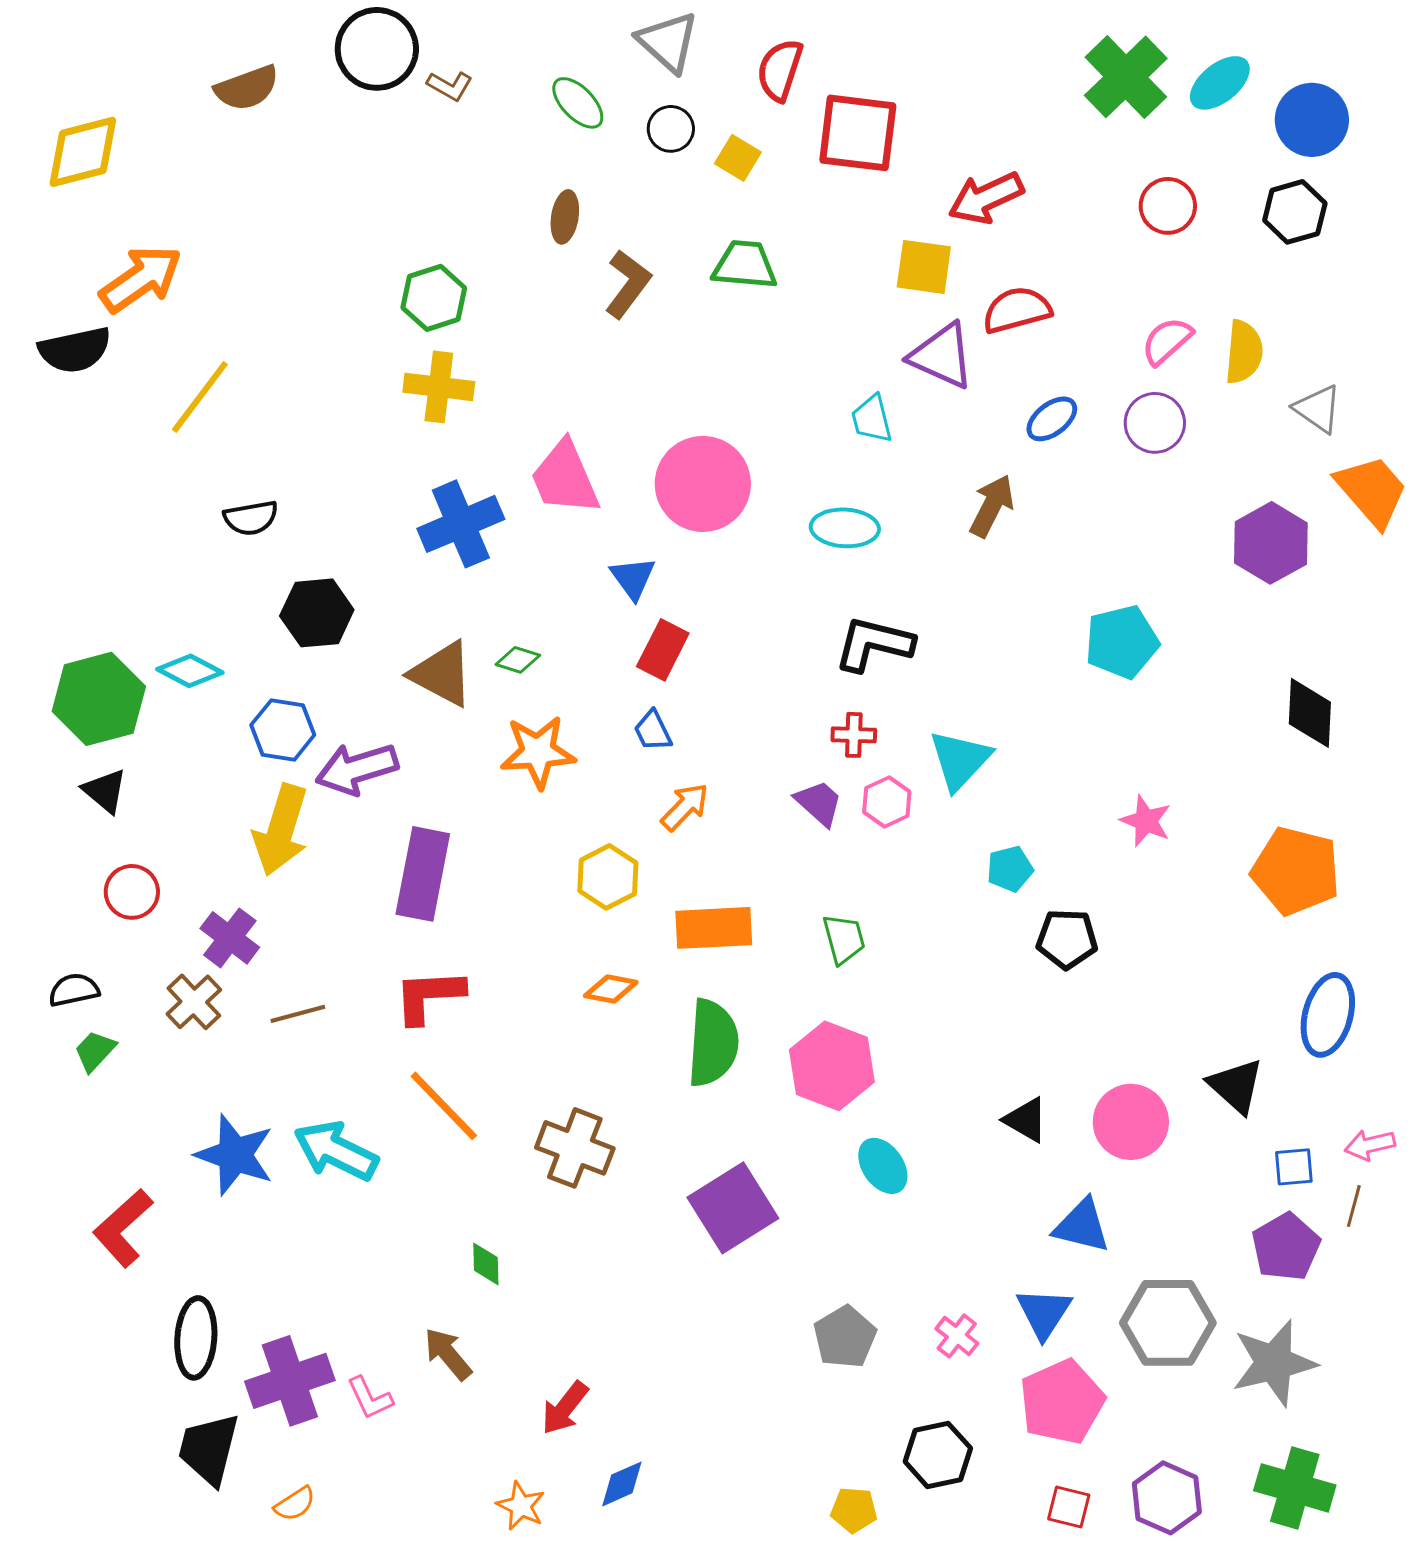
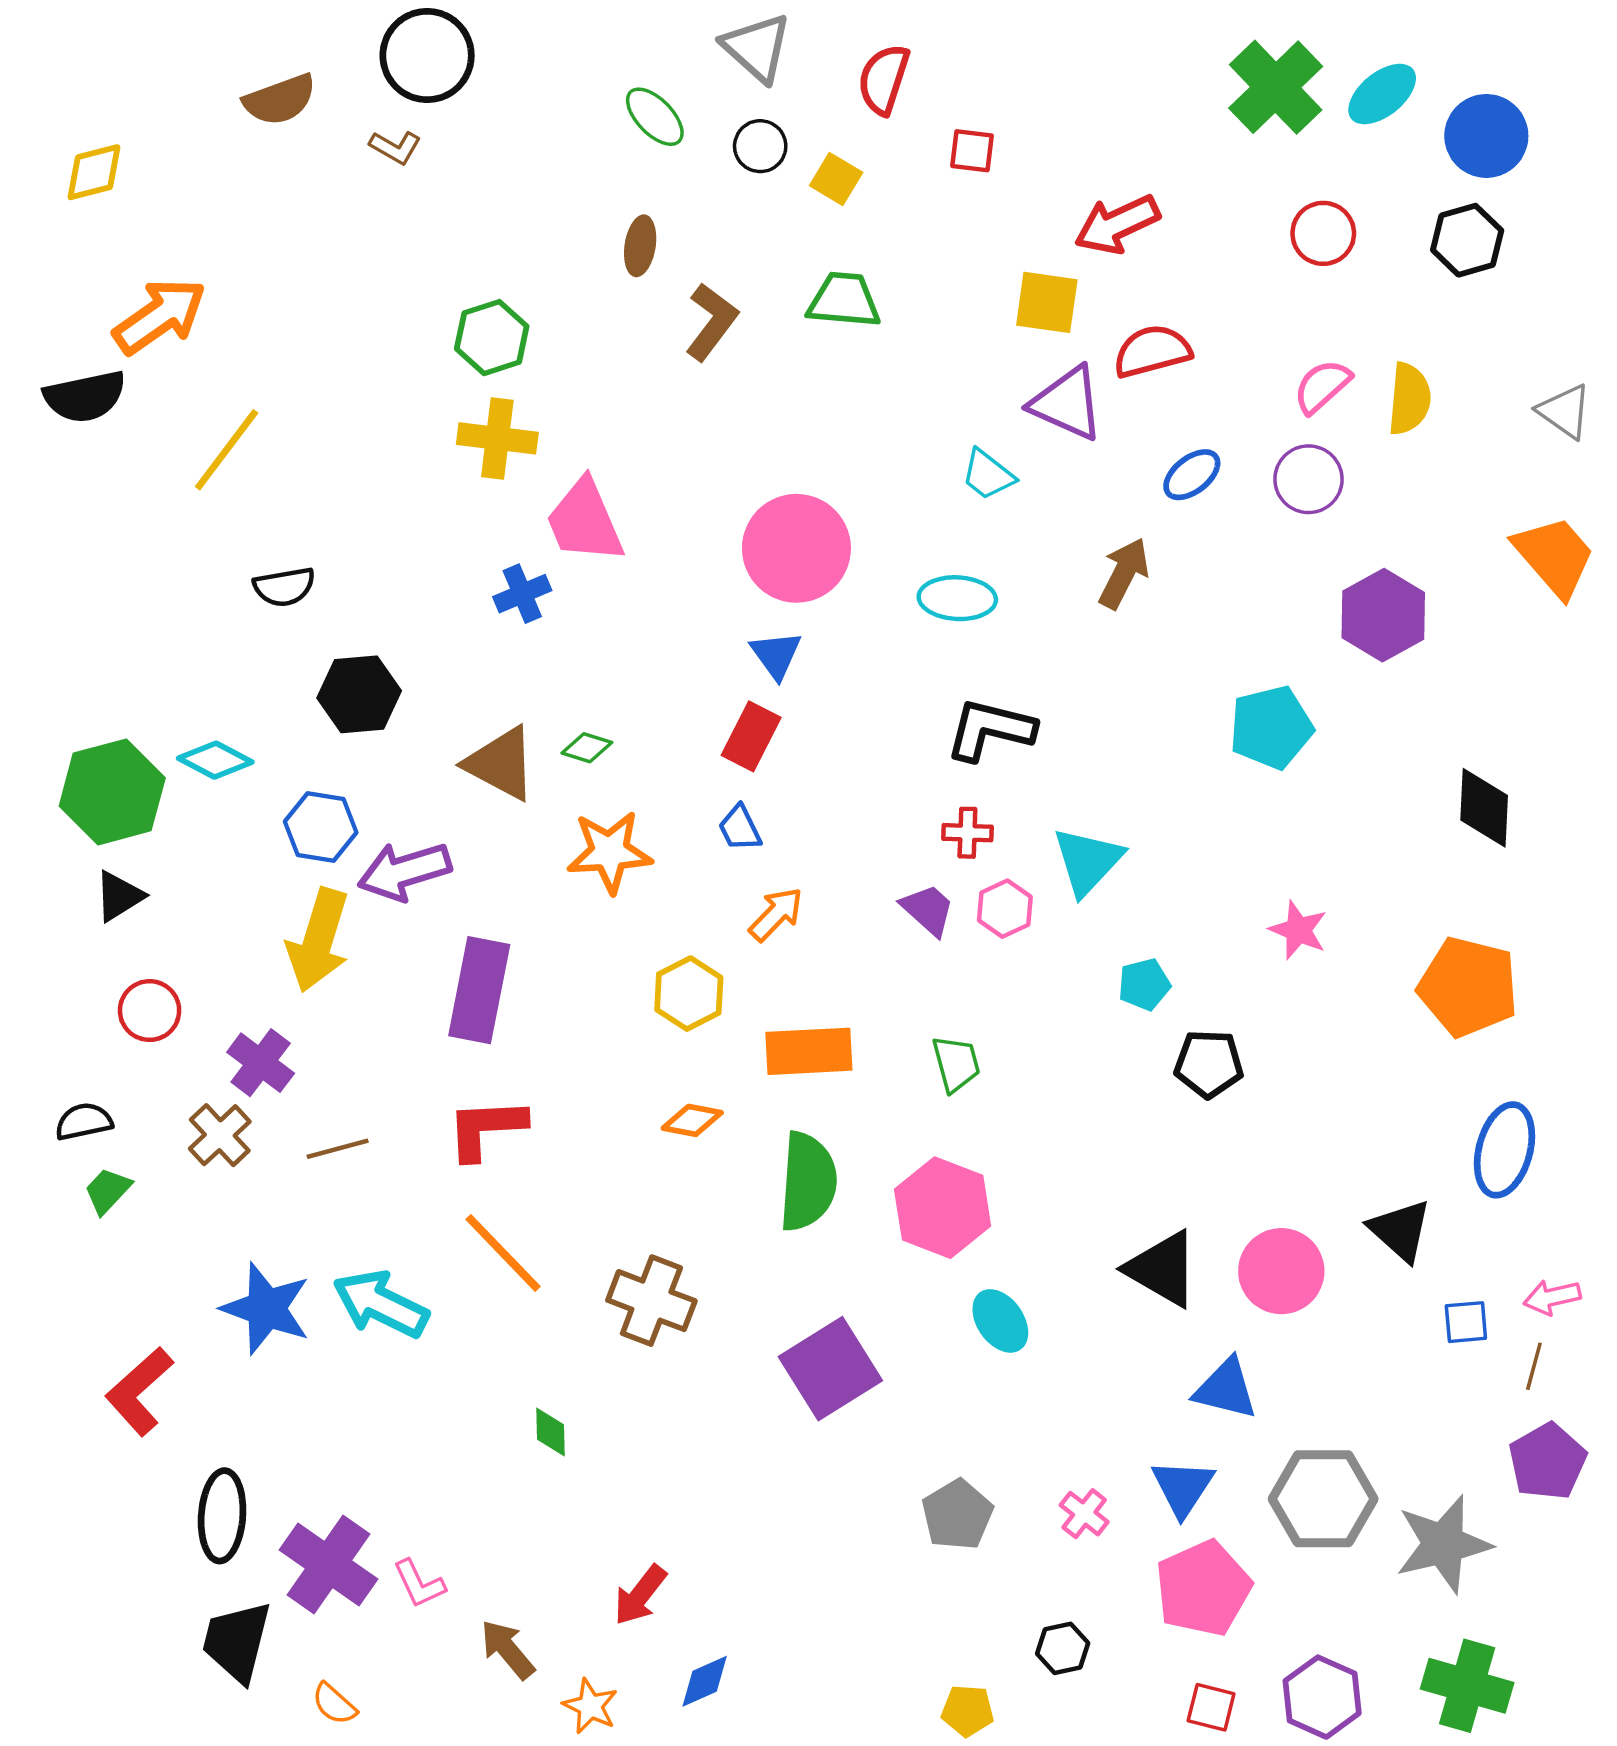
brown L-shape: (450, 86) -> (395, 147), moved
red square: (858, 133) -> (972, 151), size x0.5
yellow diamond: (83, 152) -> (94, 172), size x0.7
gray triangle: (1318, 409) -> (1565, 411), moved
cyan trapezoid: (872, 419) -> (988, 475), turned -38
pink trapezoid: (565, 478) -> (585, 521), moved
blue cross: (461, 524) -> (522, 594), size x0.6
purple hexagon: (1271, 543) -> (1383, 615), moved
blue triangle: (633, 578) -> (776, 655), moved
black triangle: (105, 791) -> (119, 896), turned 48
black triangle: (1026, 1120) -> (1162, 1269), size x1.5
purple pentagon: (1286, 1247) -> (1548, 1461), moved
brown arrow: (448, 1354) -> (508, 1650), moved
purple cross: (290, 1381) -> (329, 1565), turned -36
black hexagon: (938, 1455) -> (1063, 1648), size x0.7
orange semicircle: (295, 1504) -> (334, 1704), turned 75

